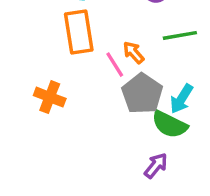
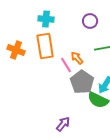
orange cross: (50, 97) -> (16, 50), moved
purple arrow: (156, 166) -> (63, 124), moved

